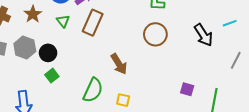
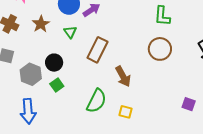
brown rectangle: (93, 23) -> (98, 50), moved
gray hexagon: (25, 48) -> (31, 74), moved

